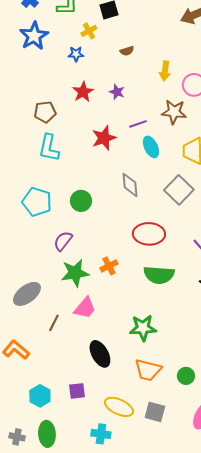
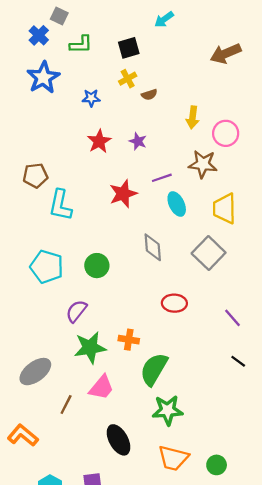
yellow cross: (89, 31) -> (128, 79), moved
brown pentagon: (45, 112) -> (35, 176), moved
red ellipse: (149, 234) -> (174, 303), size x0.7
orange cross: (109, 266) -> (129, 340), turned 36
green semicircle: (159, 275) -> (154, 369), moved, turned 116

